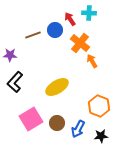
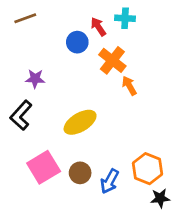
brown line: (33, 35) -> (25, 18), moved
purple star: (10, 55) -> (35, 79), moved
orange hexagon: (99, 106) -> (148, 169), moved
black star: (101, 136) -> (160, 198), moved

